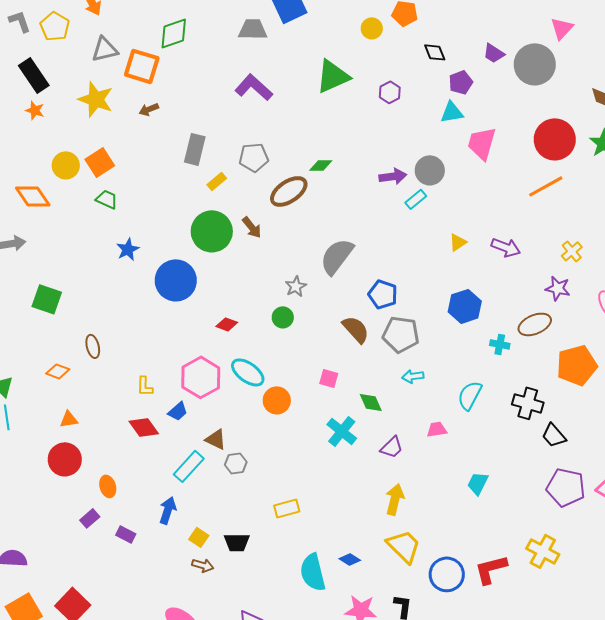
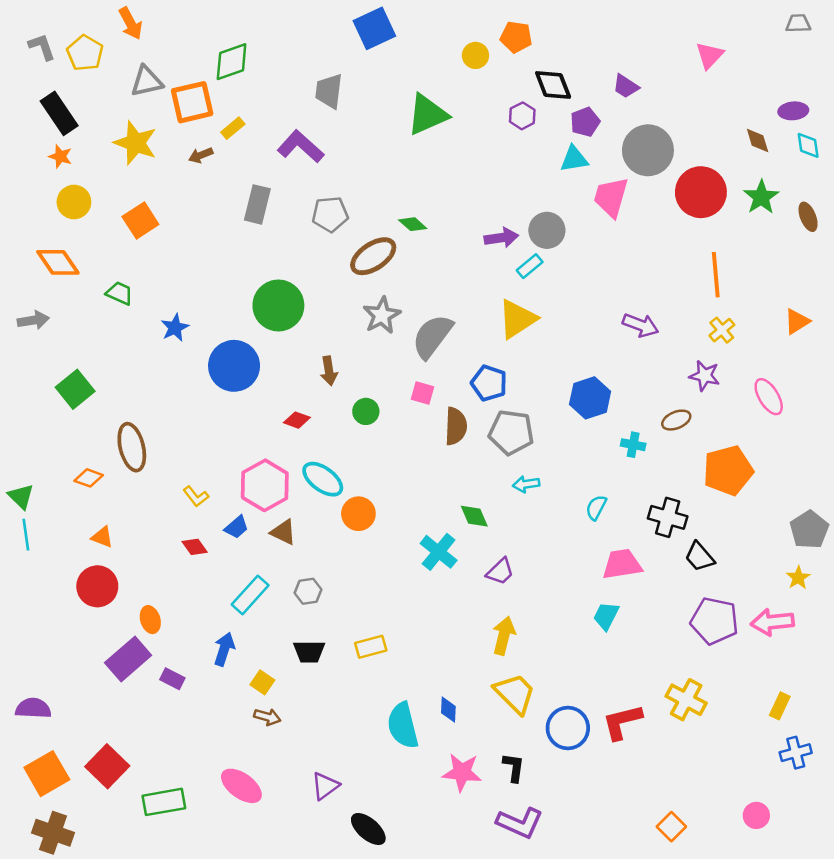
gray trapezoid: (253, 29) -> (329, 91), moved, turned -84
black diamond: (435, 52) -> (553, 85), size x1.4
gray circle: (535, 64) -> (648, 150), moved
orange square: (142, 66) -> (192, 102), turned -30
purple L-shape: (254, 87) -> (301, 147), moved
purple hexagon: (390, 92) -> (522, 116), moved
yellow circle: (66, 165) -> (74, 202), moved
green diamond: (321, 165) -> (413, 224), turned 40
yellow rectangle: (217, 181) -> (233, 128), moved
orange line: (546, 186) -> (716, 275), moved, turned -66
green trapezoid: (107, 199) -> (119, 293), moved
brown arrow: (252, 227) -> (329, 371), moved, turned 30
yellow triangle: (458, 242) -> (517, 319), moved, size x1.8
gray star: (296, 286) -> (382, 315), moved, size x1.4
green square: (47, 299) -> (75, 389), turned 32
brown ellipse: (535, 324) -> (676, 420), size x0.7
brown semicircle: (356, 329) -> (456, 426), turned 44
brown ellipse: (93, 346) -> (132, 447), size x1.6
pink square: (329, 378) -> (423, 393), moved
yellow L-shape: (145, 386) -> (196, 496), turned -40
cyan semicircle: (470, 395) -> (596, 507), size x0.7
orange triangle: (69, 419) -> (102, 537), turned 30
red diamond: (144, 427) -> (195, 547), size x0.7
pink trapezoid: (437, 429) -> (622, 564), moved, size x1.6
brown triangle: (216, 439) -> (283, 532), moved
purple rectangle: (90, 518) -> (128, 659), size x1.8
black trapezoid: (237, 542) -> (309, 652), moved
blue diamond: (350, 559) -> (448, 710), turned 60

